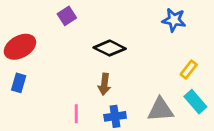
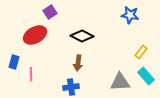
red ellipse: (20, 47) -> (35, 35), moved
pink line: (76, 114) -> (31, 74), moved
blue cross: (115, 116) -> (71, 87), moved

